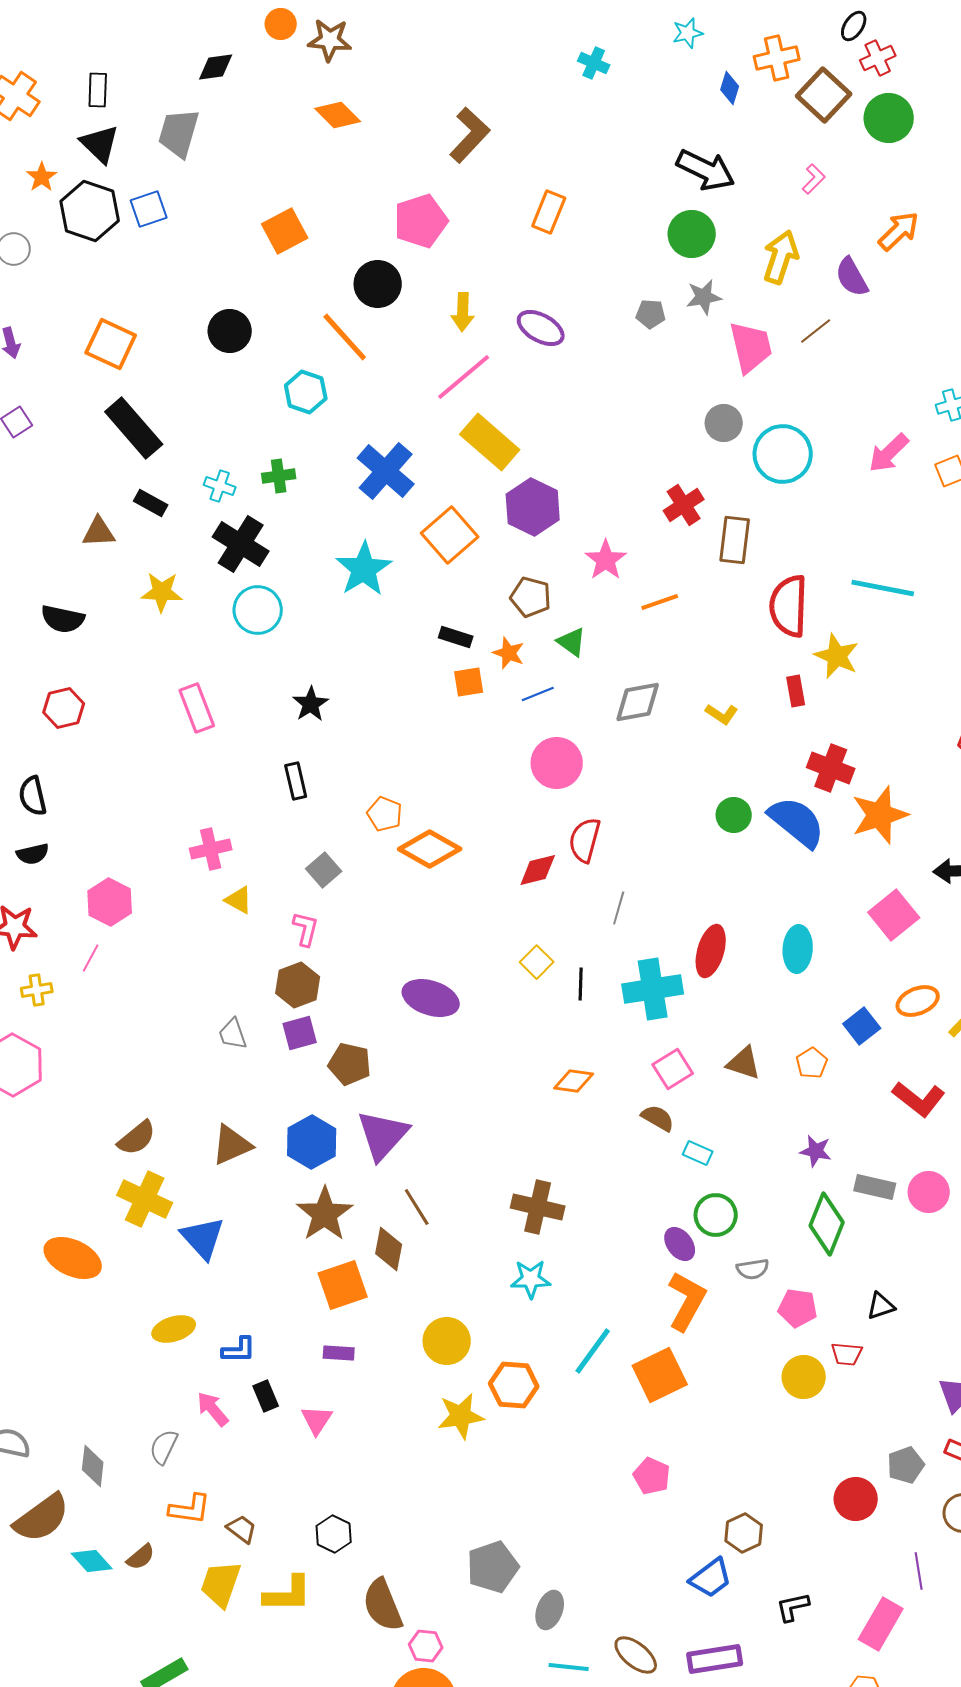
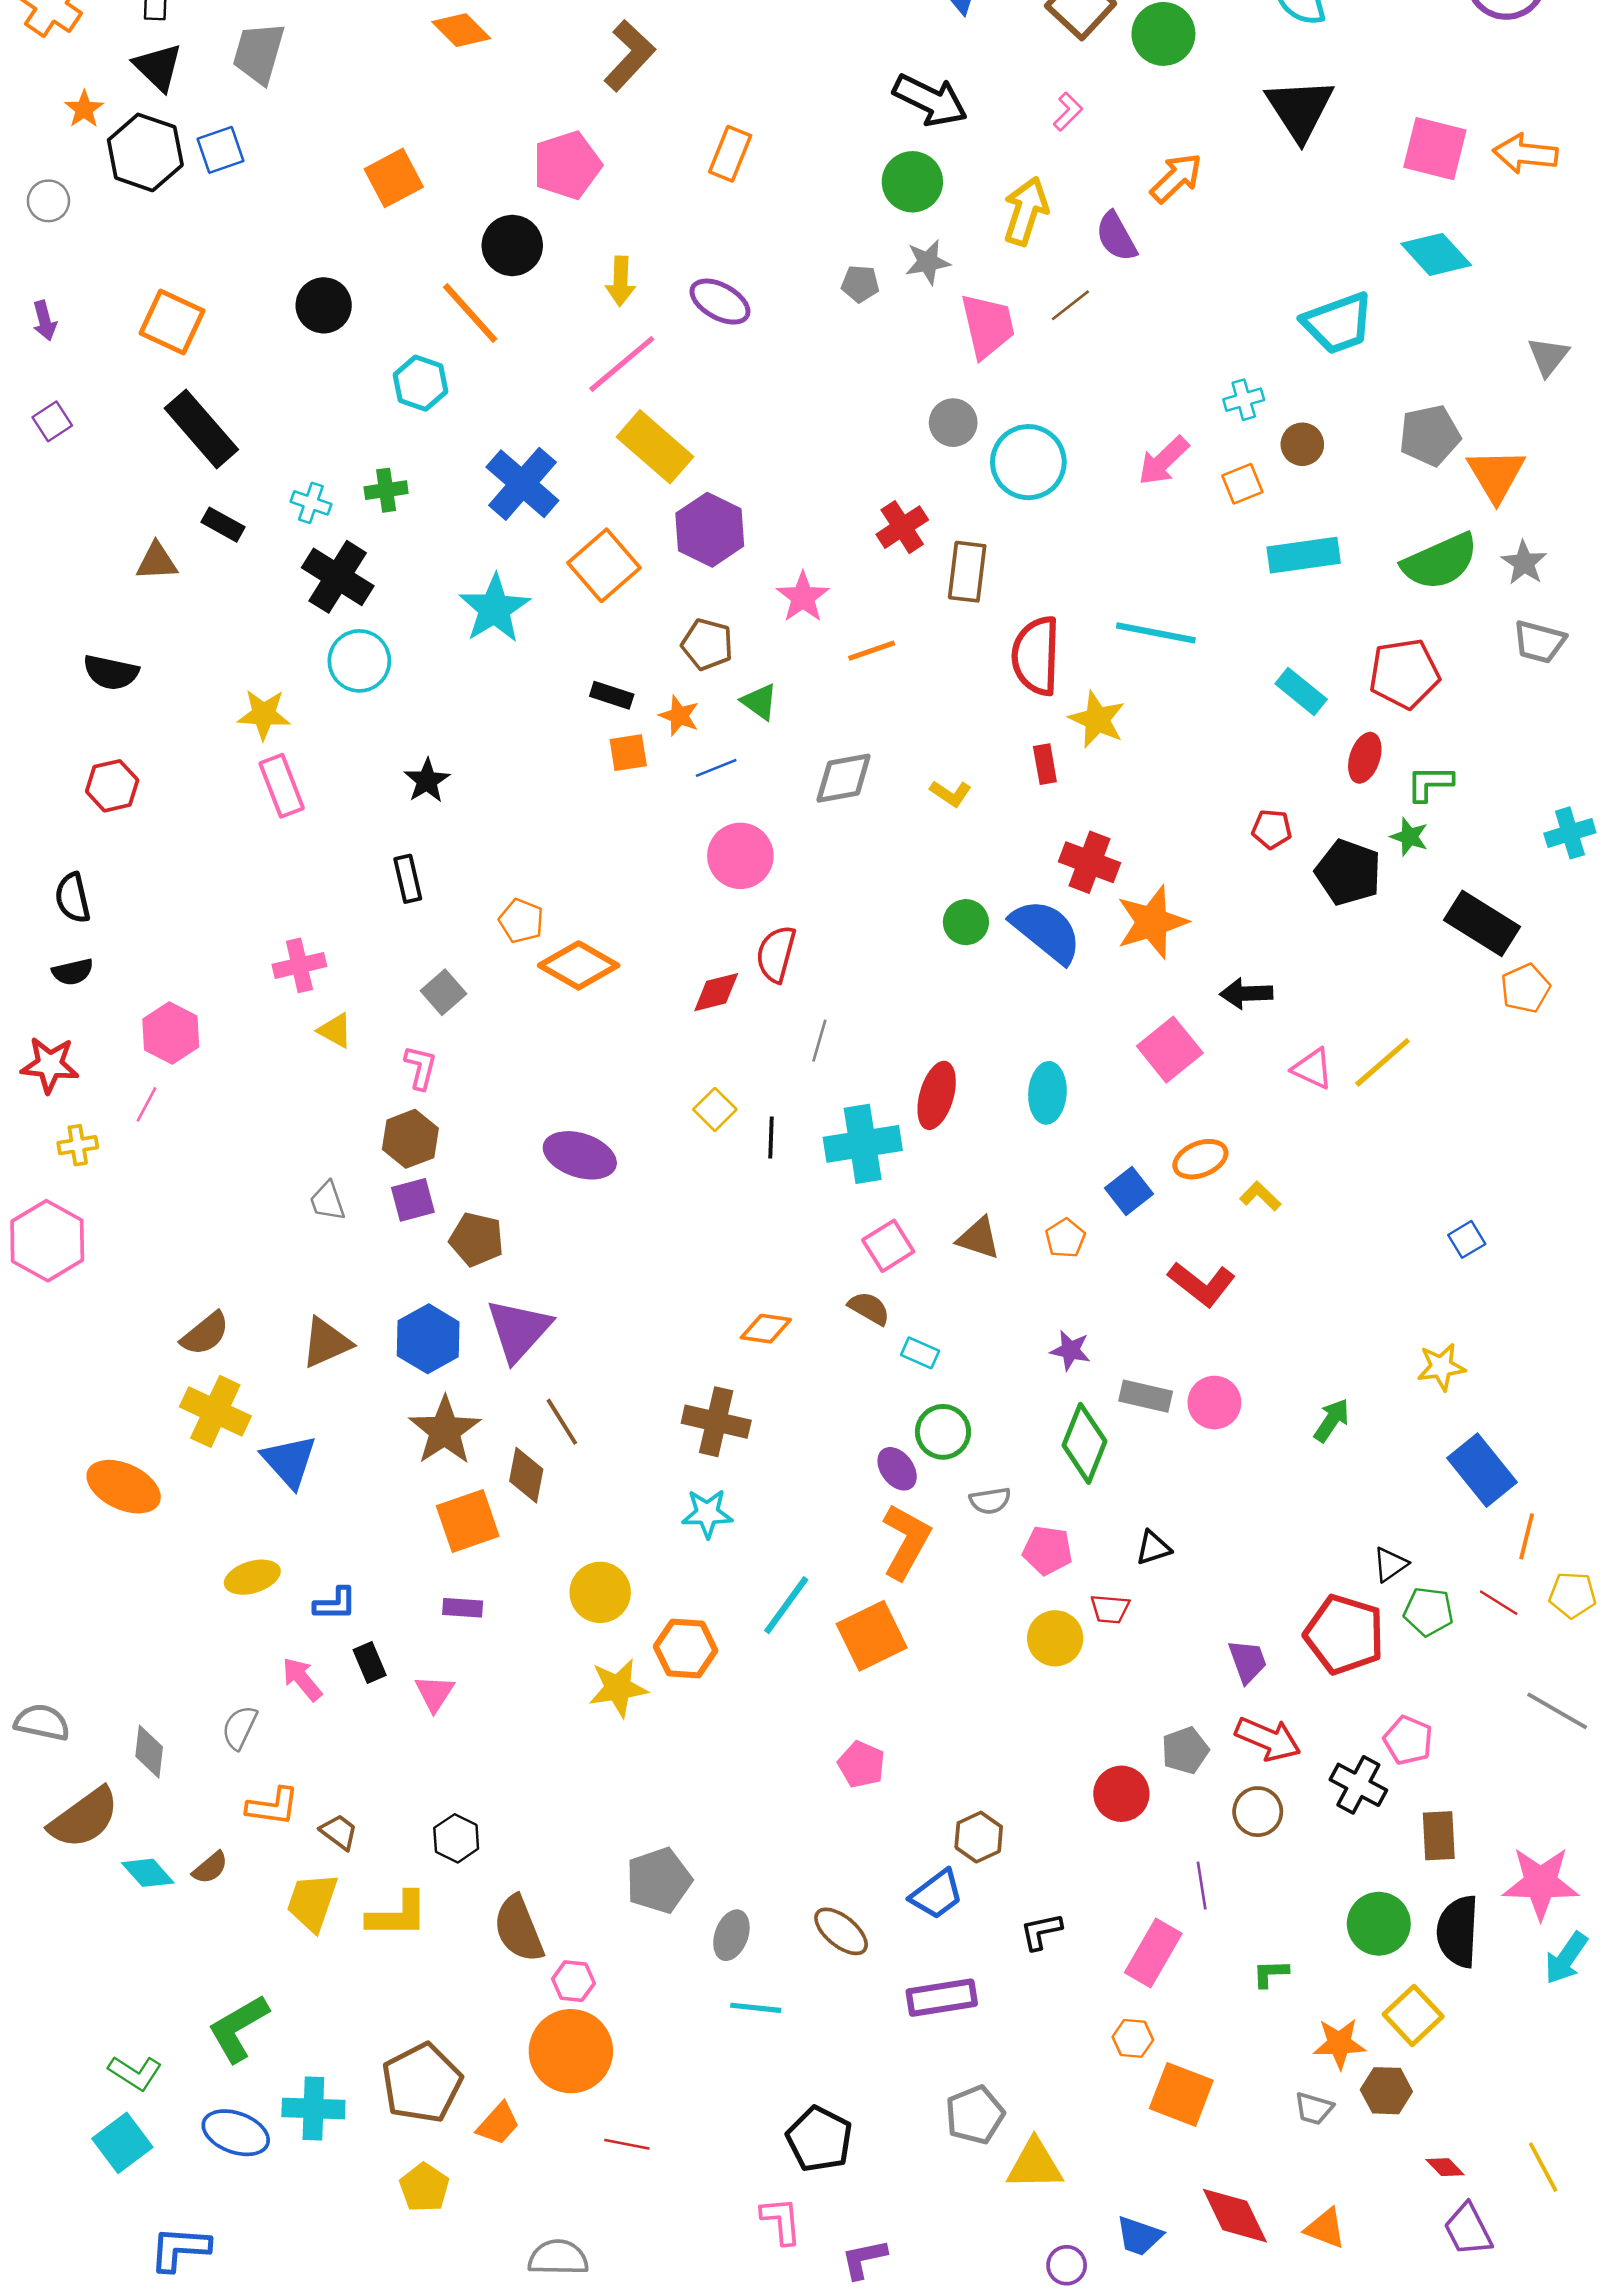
yellow star: (162, 592) -> (264, 714), moved
orange diamond: (574, 1081) -> (766, 1329), moved
brown ellipse: (636, 1655) -> (841, 1931), moved

